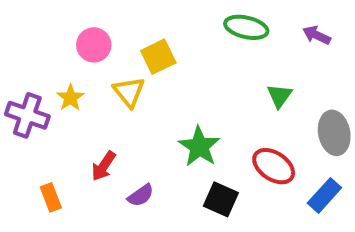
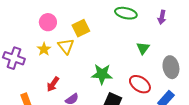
purple arrow: (317, 35) -> (162, 17), turned -104
yellow star: (70, 98) -> (44, 49), moved
green star: (199, 147) -> (102, 74), turned -30

